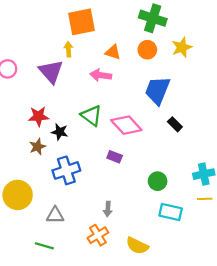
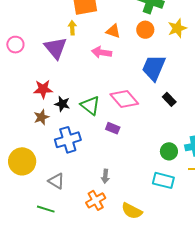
green triangle: (91, 116) -> (90, 105), moved
green circle: (158, 181) -> (169, 151), moved
gray triangle: (55, 215) -> (56, 181), turned 30

